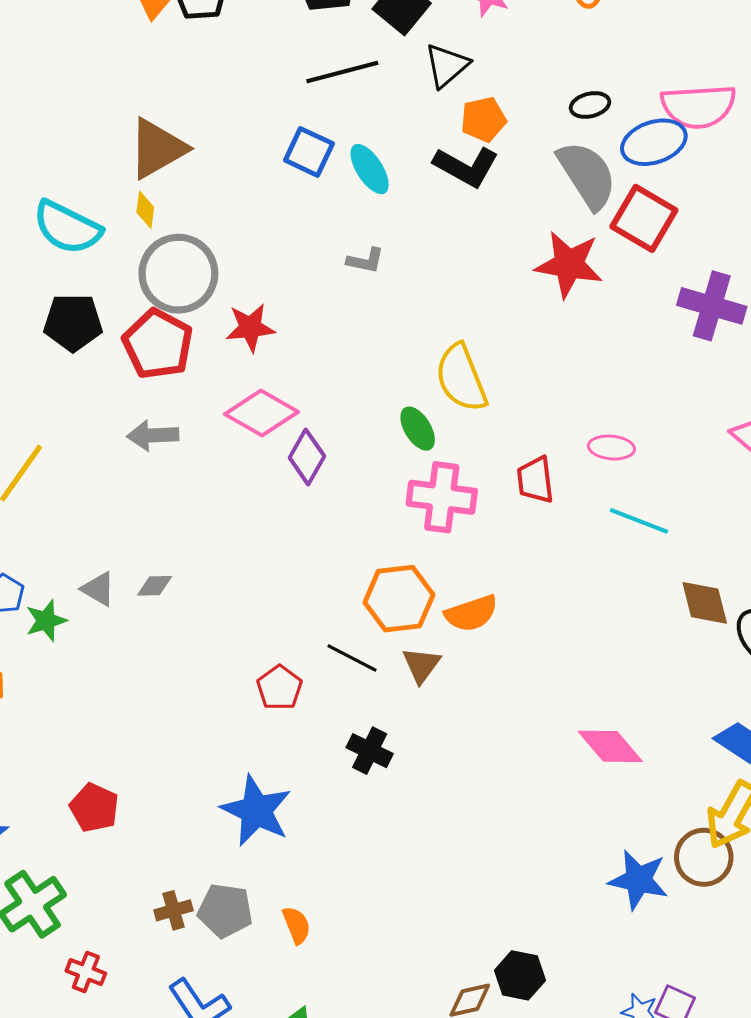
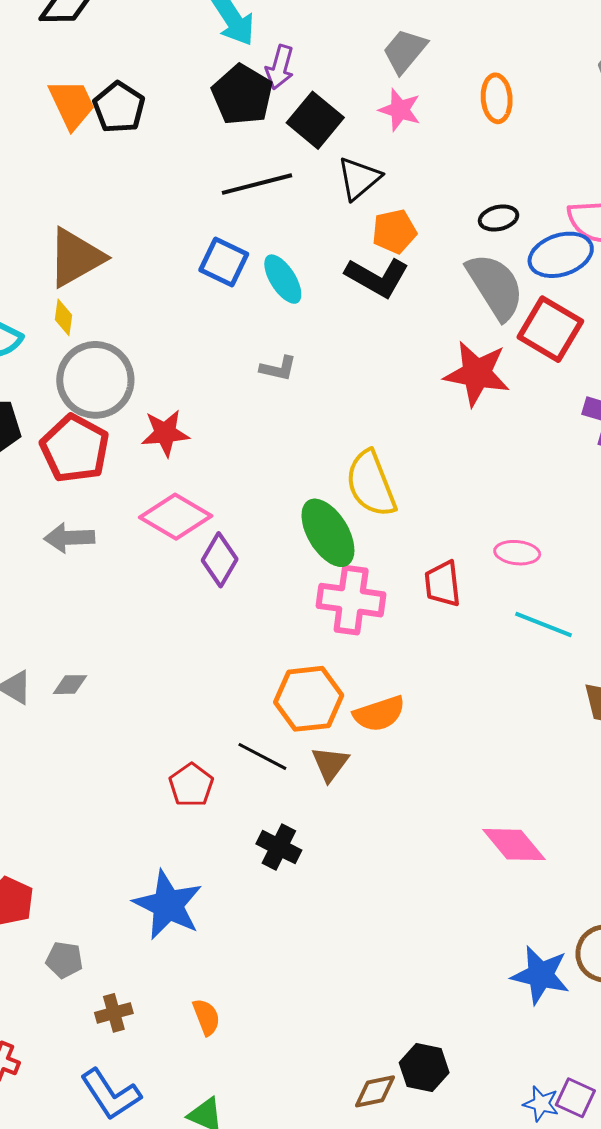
green ellipse: (418, 429) -> (328, 533), size x1.6
brown cross: (173, 910) -> (114, 1013), moved
gray pentagon: (225, 911) -> (64, 960), moved, size x0.7

